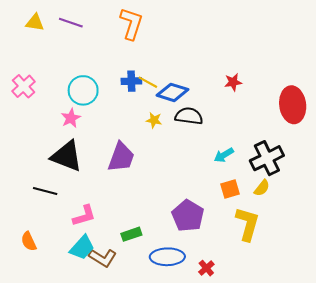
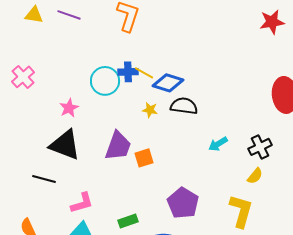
red star: (233, 82) -> (272, 22), moved, size x1.4
cyan circle: (83, 90) -> (105, 81), moved
black cross: (267, 158) -> (260, 147), size x0.7
orange square: (230, 189) -> (144, 158), moved

